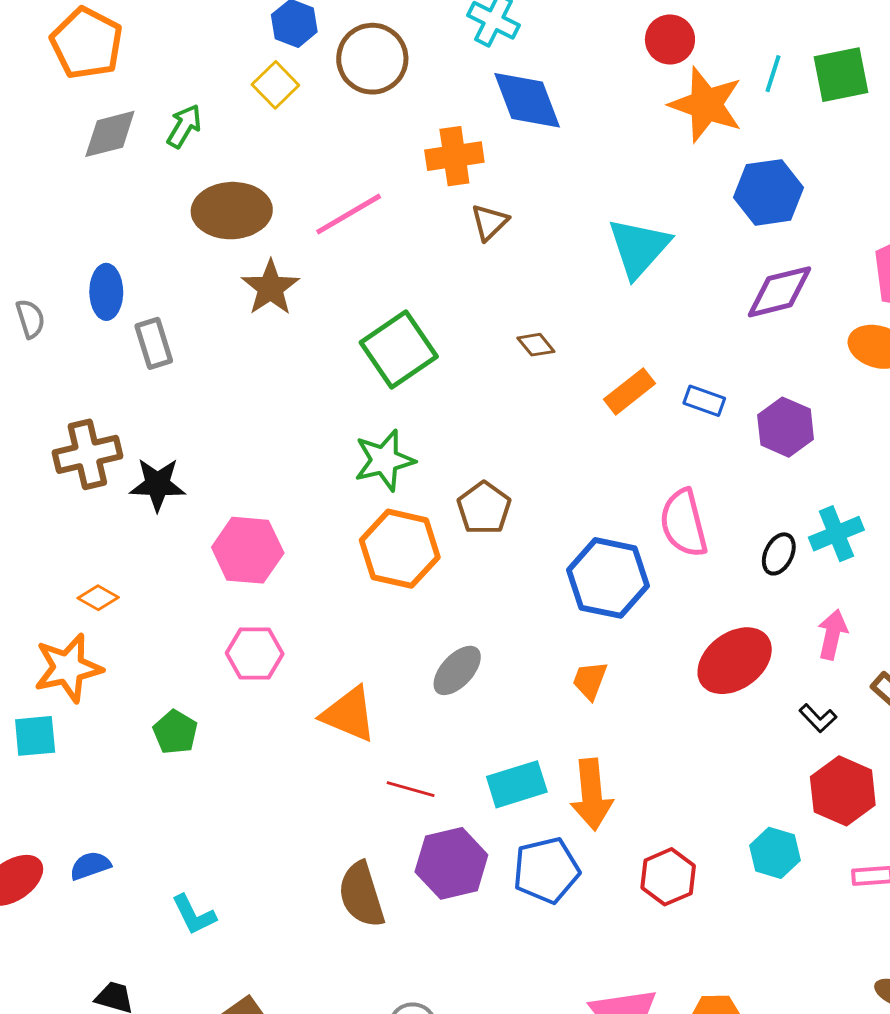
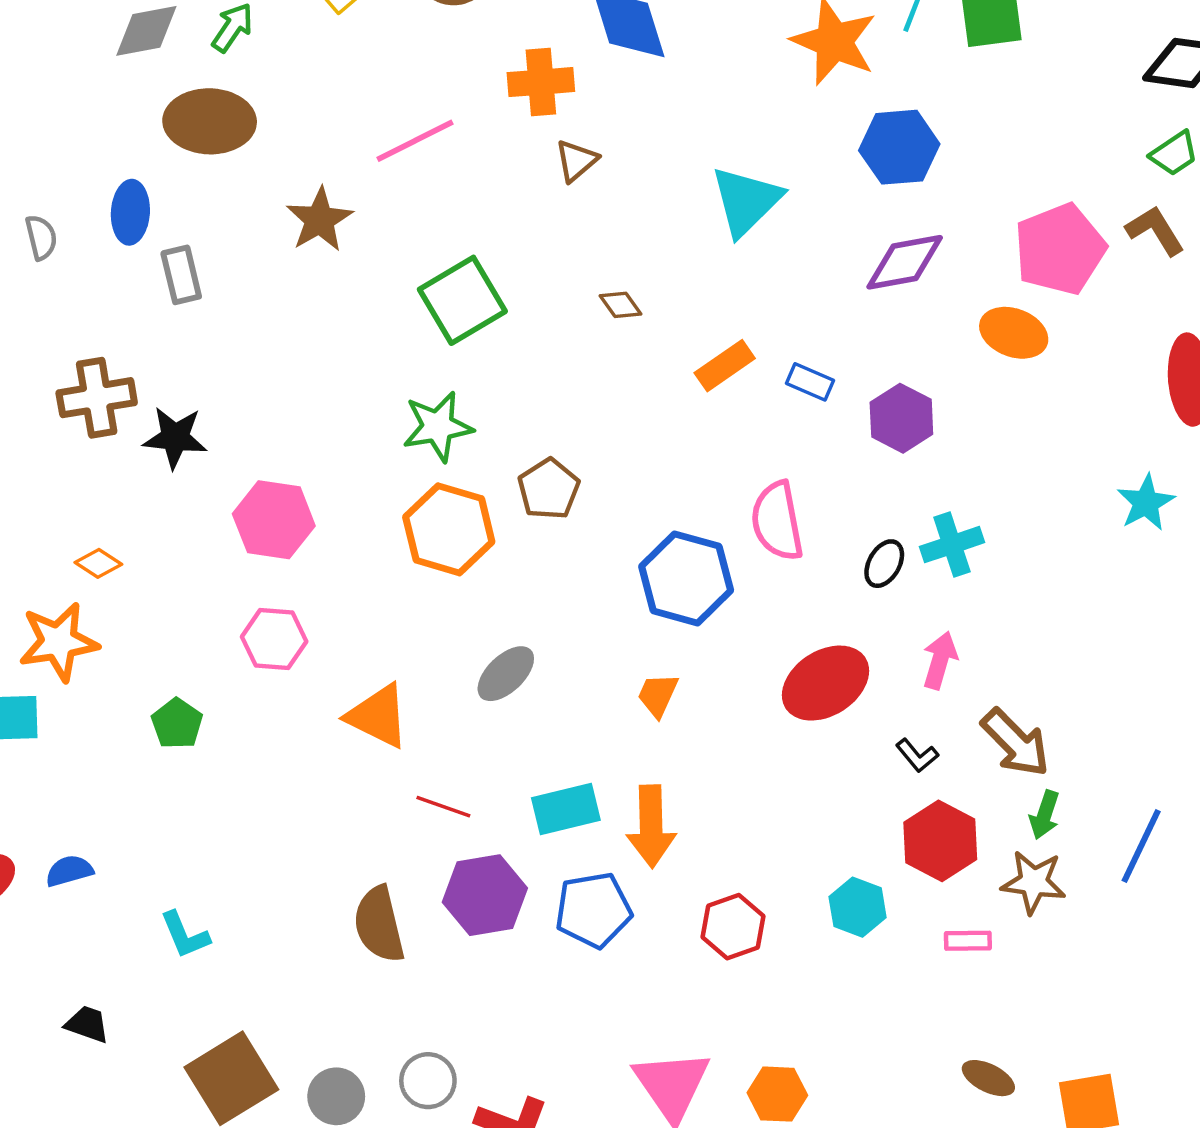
brown ellipse: (232, 211) -> (210, 121), moved

